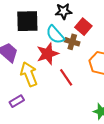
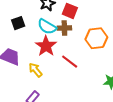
black square: (27, 21) -> (18, 23), size x0.6
yellow arrow: (29, 74) -> (36, 70), size x0.7

